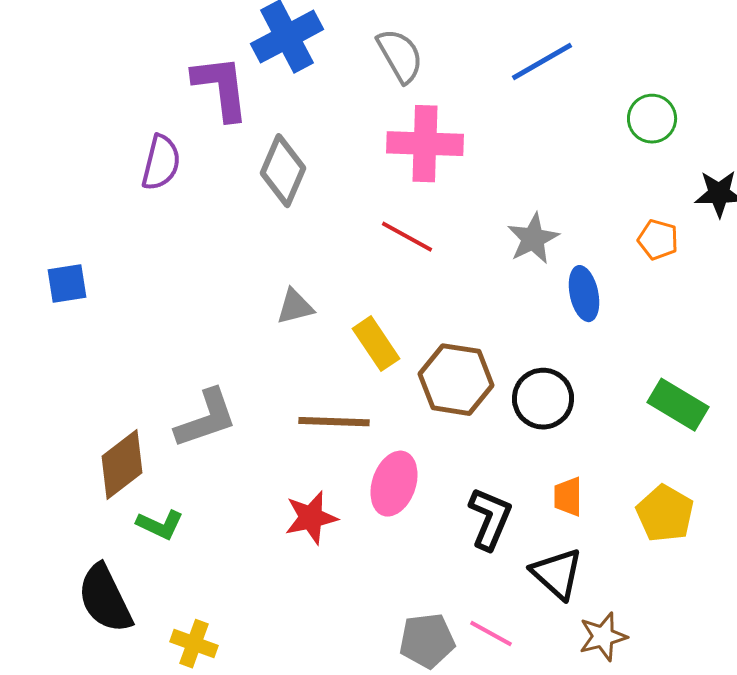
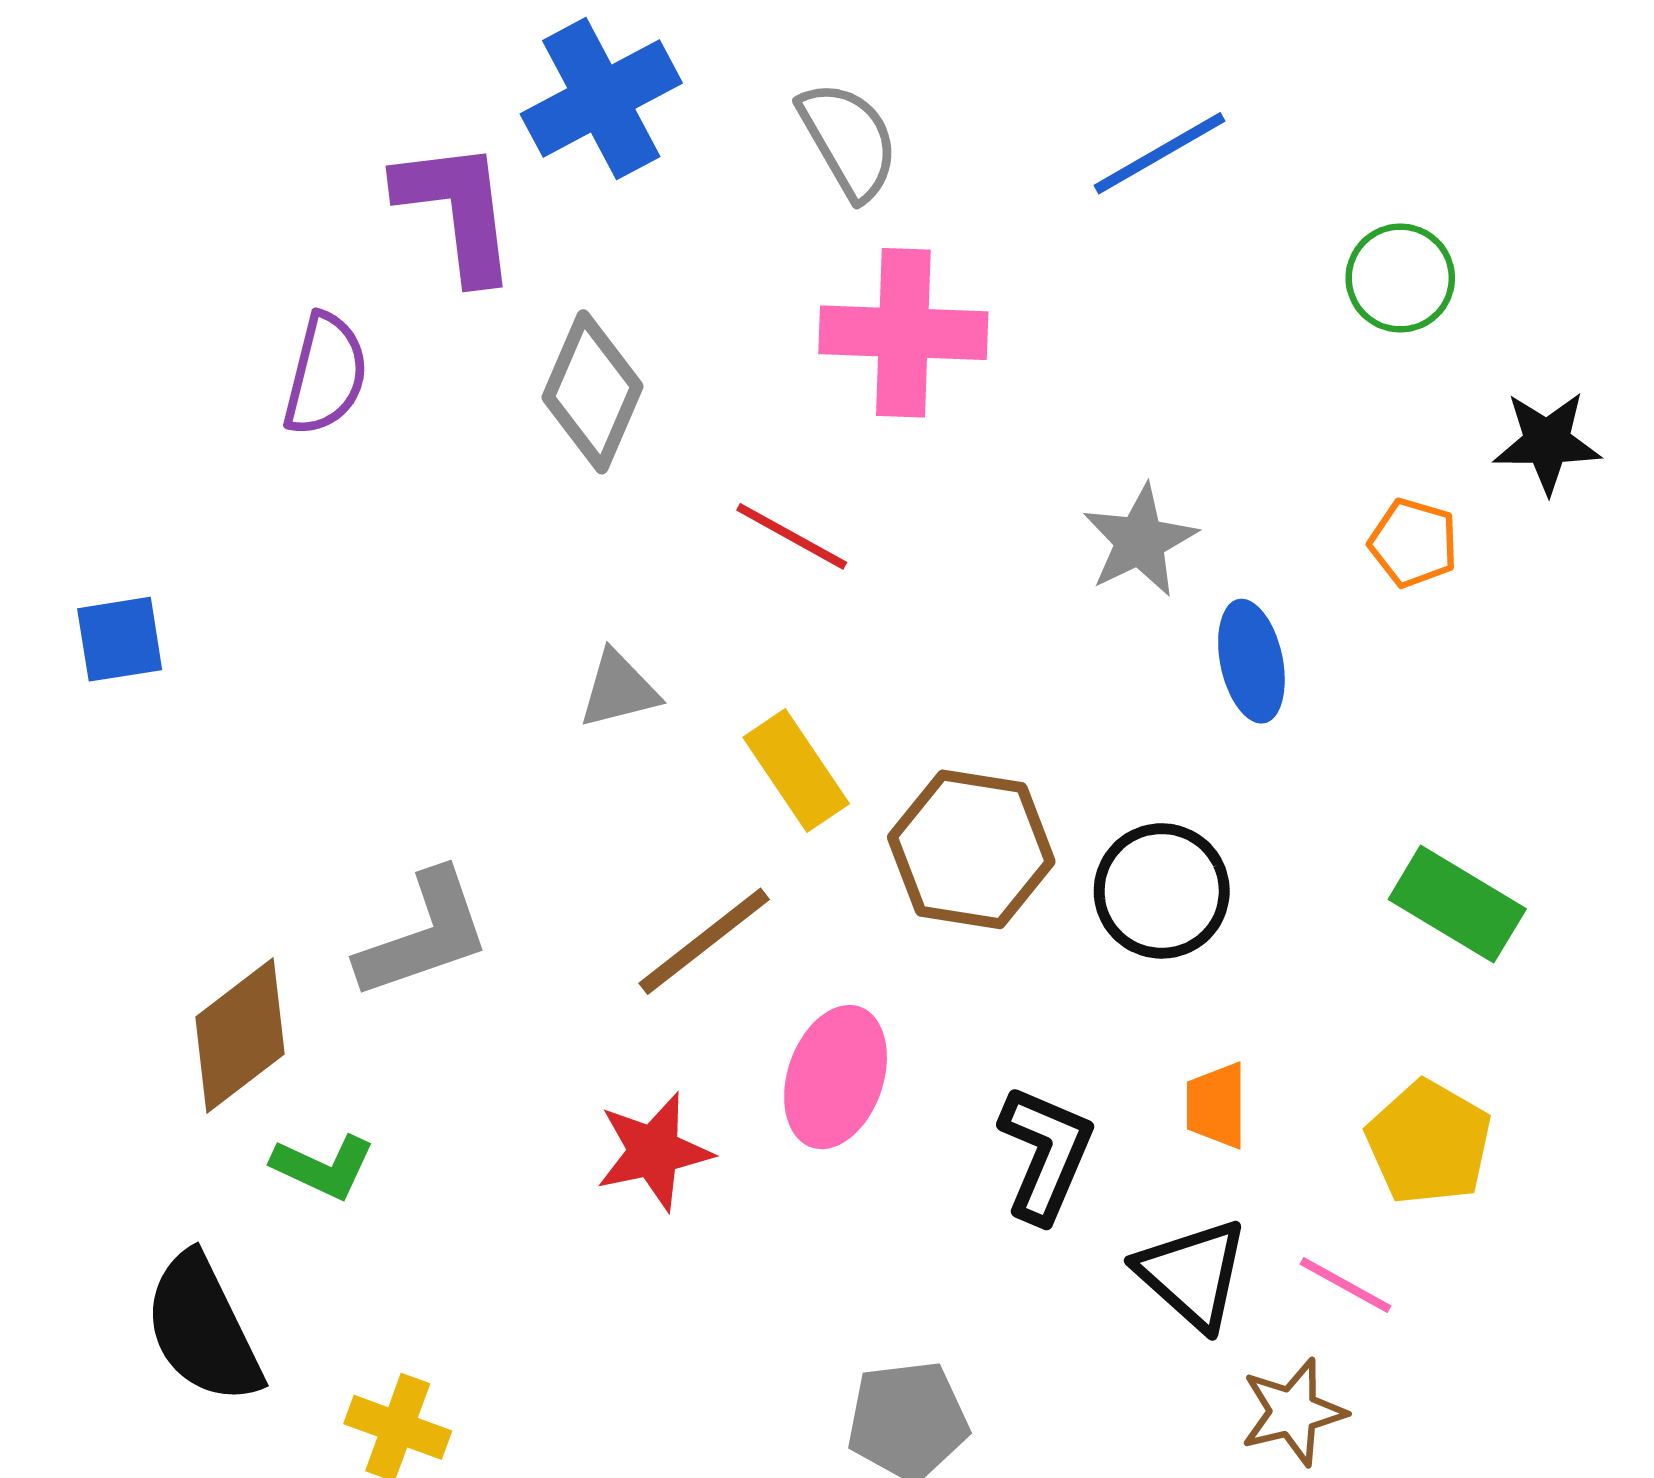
red line: (407, 237) -> (792, 536), moved
brown line: (334, 422) -> (704, 941), turned -40
pink line: (491, 634) -> (1346, 1285), moved

